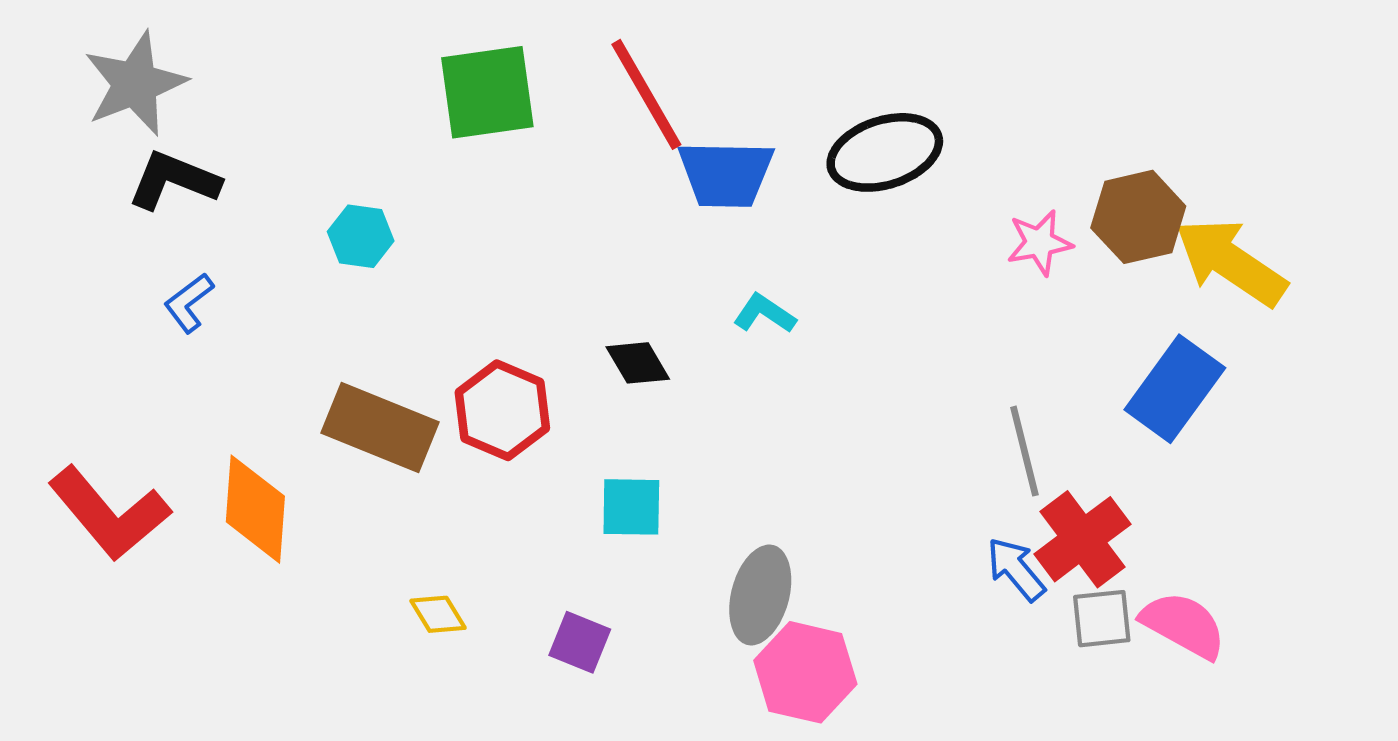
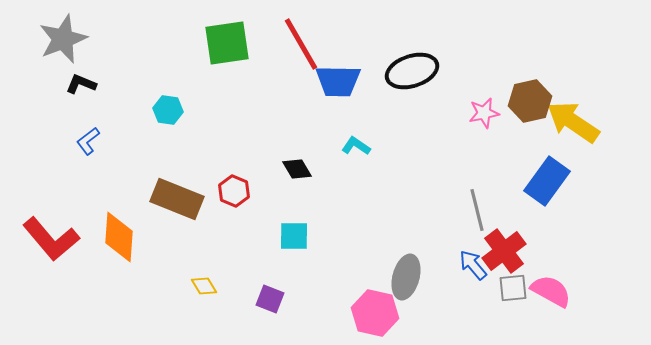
black L-shape: (174, 180) -> (81, 84), size x0.7
red hexagon: (502, 410) -> (234, 191), size x0.7
gray ellipse: (760, 595) -> (406, 277), moved

